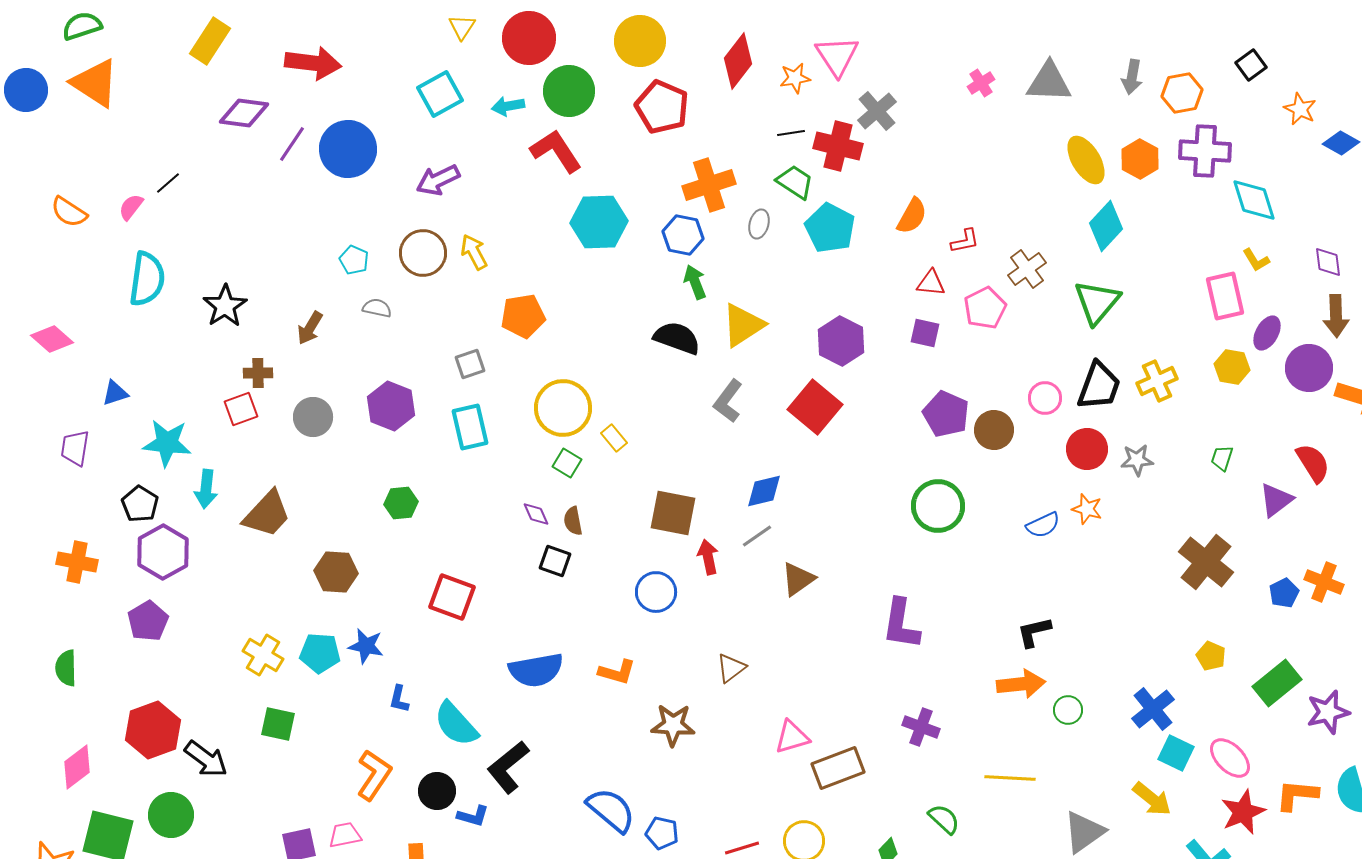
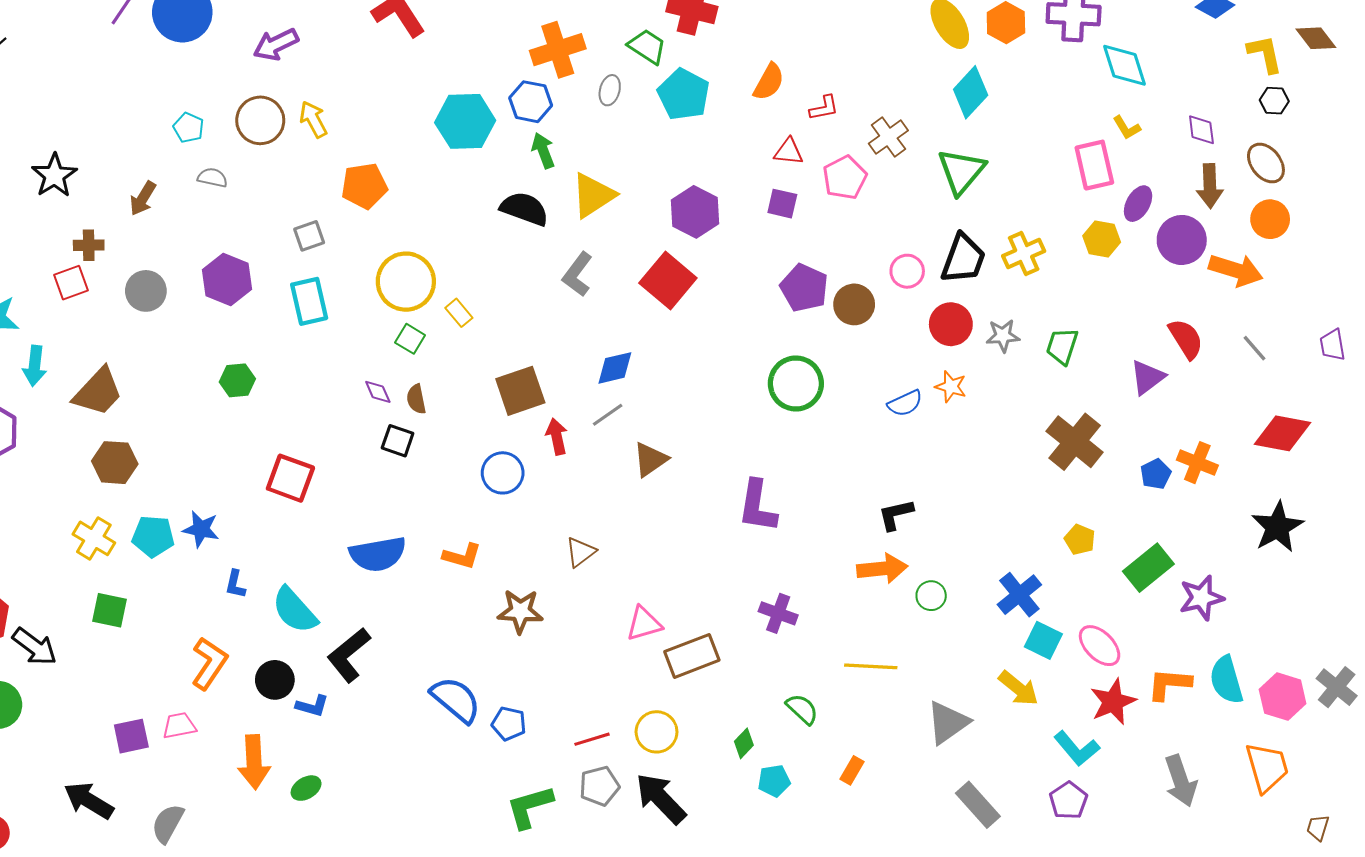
cyan hexagon: (599, 222) -> (465, 121), moved
green trapezoid: (1222, 458) -> (1062, 346), moved, size x1.4
brown square: (673, 513) -> (520, 391), turned -30
brown hexagon: (336, 572) -> (115, 463), moved

